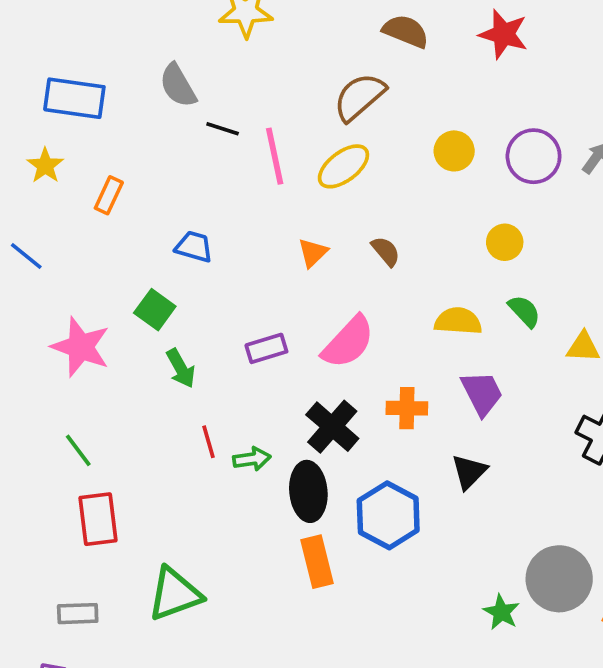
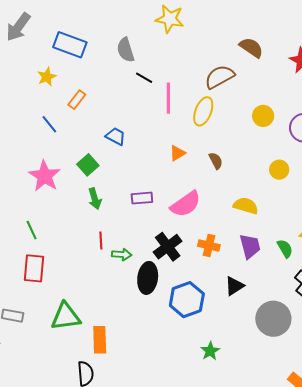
yellow ellipse: (343, 166) -> (203, 111), turned -44
blue line: (26, 256) -> (49, 124), moved
green semicircle: (524, 311) -> (285, 248), moved
orange rectangle: (317, 562) -> (100, 340), moved
gray circle: (559, 579) -> (273, 319), moved
green star: (501, 612) -> (210, 351), moved

